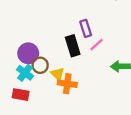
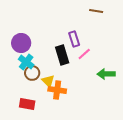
purple circle: (28, 53) -> (21, 43), moved
cyan cross: (25, 73) -> (26, 62), moved
red rectangle: (21, 95) -> (27, 104), moved

